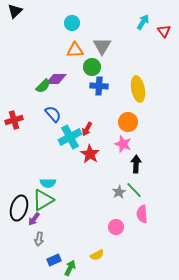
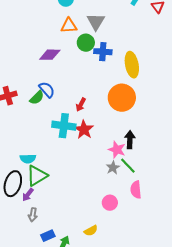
green semicircle: (43, 86) -> (37, 98), moved
blue cross: (99, 86) -> (103, 52), moved
orange circle: (128, 122) -> (122, 98), size x1.4
cyan cross: (70, 137) -> (64, 126), moved, turned 35
pink star: (123, 144) -> (117, 150), moved
cyan semicircle: (48, 183) -> (28, 159), moved

